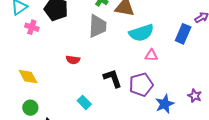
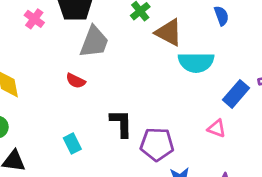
gray trapezoid: (98, 26) -> (94, 42), moved
cyan semicircle: (141, 33) -> (196, 62), moved
pink triangle: (151, 55) -> (217, 128), moved

